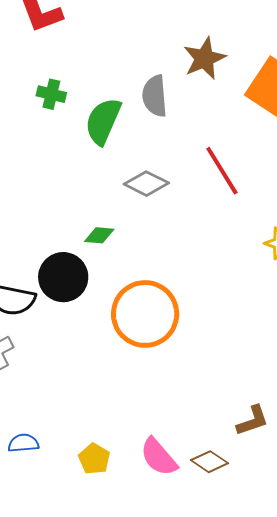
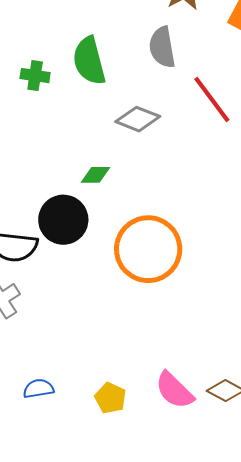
green cross: (51, 94) -> (35, 76), moved
gray semicircle: (155, 96) -> (162, 47), moved
green semicircle: (103, 121) -> (89, 61), turned -33

